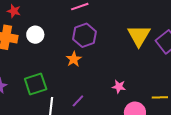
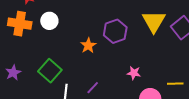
purple hexagon: (85, 35) -> (115, 31), moved
green square: (36, 84) -> (50, 71), turned -30

